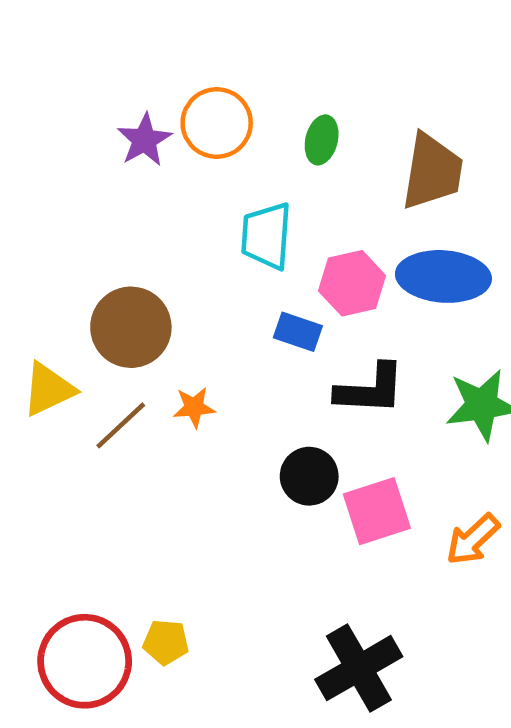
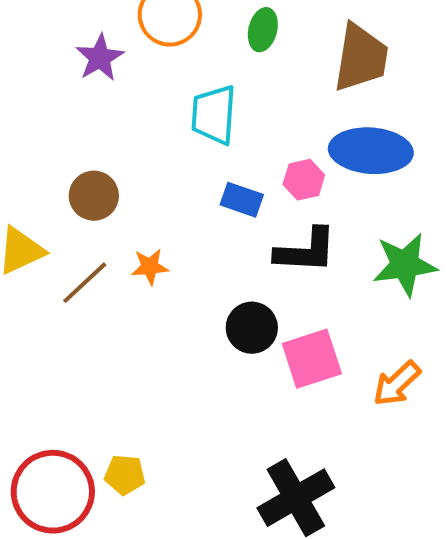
purple star: (144, 140) -> (100, 58), moved
pink hexagon: (352, 283) -> (304, 180), moved, size x0.7
brown circle: (131, 327) -> (94, 196), size x0.7

